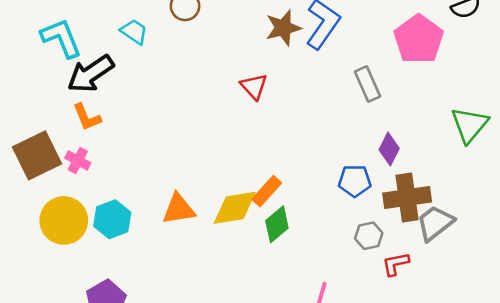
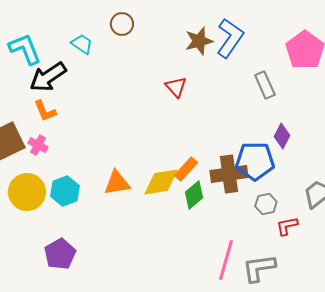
blue pentagon: (355, 181) -> (255, 161), size x1.5
brown cross: (407, 197) -> (229, 174), moved

